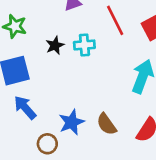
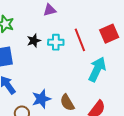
red line: (115, 20) -> (80, 40), moved

